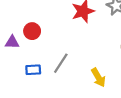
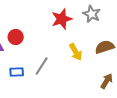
yellow arrow: (98, 78) -> (76, 52), moved

